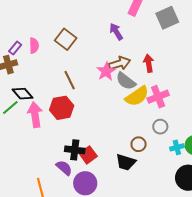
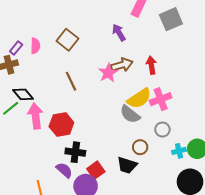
gray semicircle: (126, 81) -> (130, 114), moved
red hexagon: (62, 108) -> (61, 125), moved
red square: (88, 155) -> (96, 170), moved

